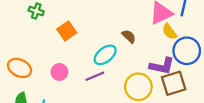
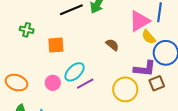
orange square: (67, 31) -> (56, 45), turned 36
cyan ellipse: (105, 55) -> (75, 72), moved
brown square: (174, 83) -> (157, 83), size x0.7

